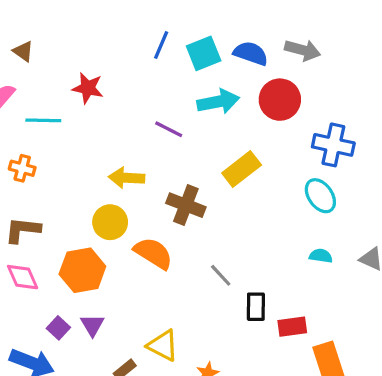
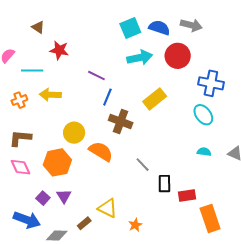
blue line: (161, 45) -> (107, 97), moved
brown triangle: (23, 51) -> (38, 27), moved
purple line: (169, 129) -> (96, 76), moved
orange cross: (22, 168) -> (19, 100), turned -35
yellow arrow: (126, 178) -> (50, 95), moved

